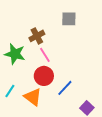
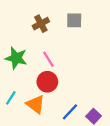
brown cross: (37, 36) -> (41, 24), moved
blue line: (65, 88) -> (70, 112), moved

